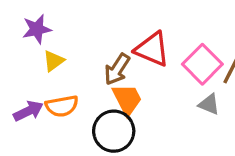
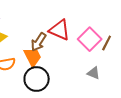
orange trapezoid: (127, 99) -> (33, 57), moved
gray triangle: (209, 104) -> (94, 73), moved

